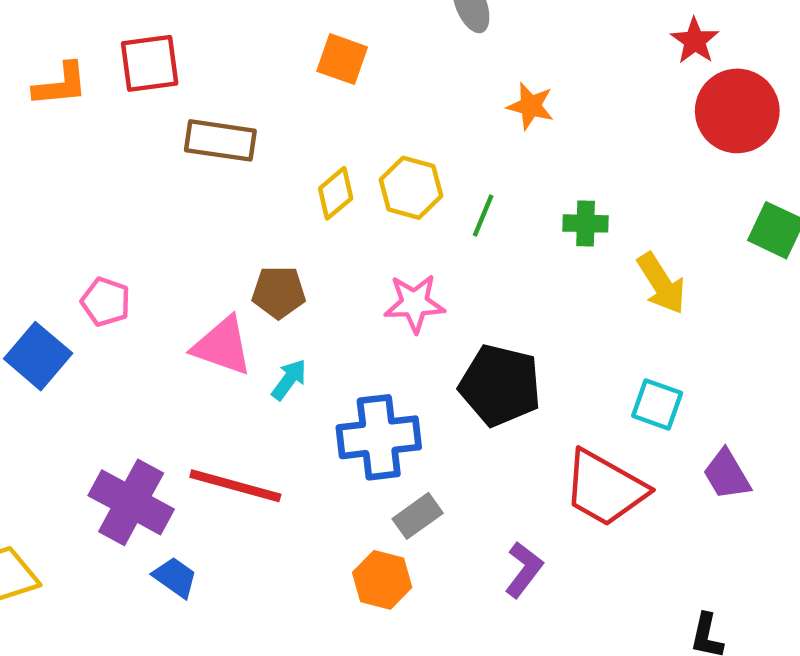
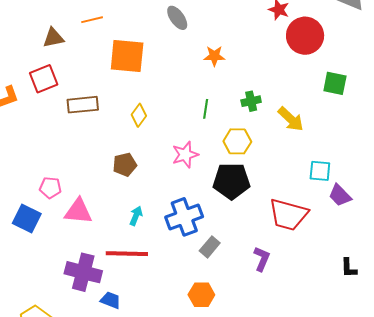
orange square: (342, 59) -> (127, 56), size x1.6
yellow hexagon: (411, 188) -> (237, 141), moved
pink triangle: (222, 346) -> (78, 211), moved
cyan arrow: (289, 380) -> (136, 216), moved
cyan square: (657, 404) -> (320, 171), moved
orange hexagon: (382, 580) -> (201, 295), moved

